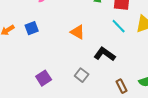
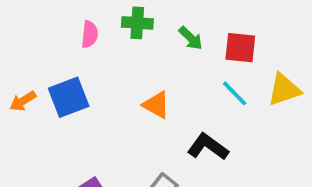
blue square: (32, 28) -> (69, 97), size x1.5

